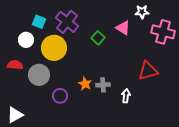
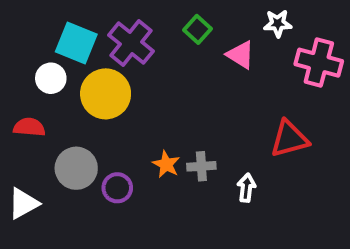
cyan square: (39, 22) -> (76, 43), size x1.5
green square: (98, 38) -> (197, 29), moved
gray circle: (39, 75) -> (76, 168), moved
white triangle: (15, 115) -> (23, 203), moved

